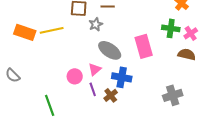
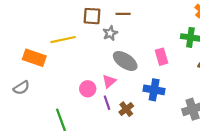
orange rectangle: (25, 32) -> (34, 58), moved
pink rectangle: (144, 46) -> (162, 57), size x0.7
gray semicircle: (13, 75) -> (21, 88), turned -77
blue cross: (122, 77) -> (154, 90), moved

